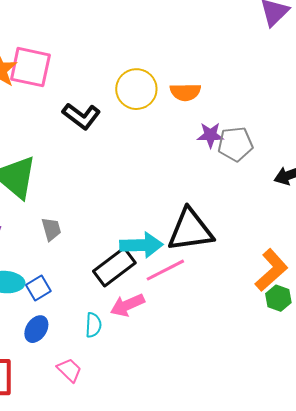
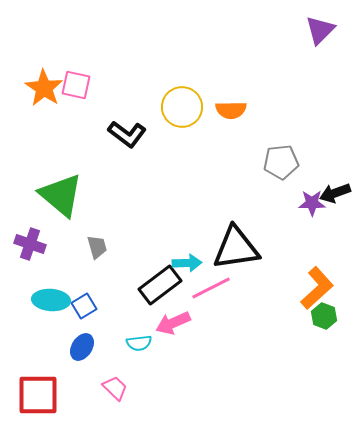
pink square: (30, 67) -> (76, 85), size x0.7
purple star: (210, 135) -> (312, 203), moved
cyan arrow: (141, 245) -> (187, 263), size x0.7
cyan semicircle: (93, 325) -> (139, 343), turned 80

